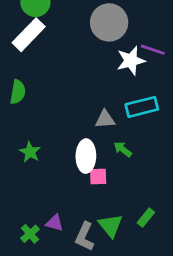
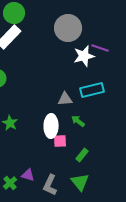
green rectangle: (146, 217) -> (82, 155), moved
green triangle: (110, 226) -> (80, 182), moved

